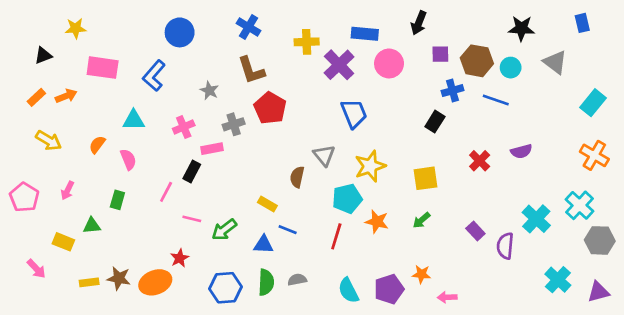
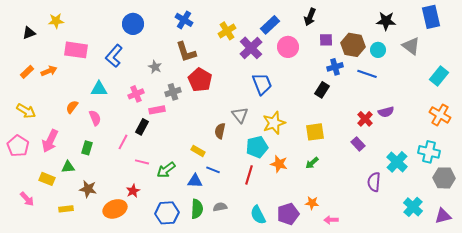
blue rectangle: (582, 23) -> (431, 17), size x1.6
blue rectangle: (365, 34) -> (270, 25), turned -48
yellow cross: (307, 42) -> (227, 31), turned -30
black triangle: (43, 55) -> (29, 33), moved
yellow arrow: (49, 141) -> (26, 111), moved
red cross: (480, 161) -> (365, 119), moved
pink arrow: (67, 190) -> (50, 141), size x1.6
cyan cross: (579, 205) -> (429, 152), turned -30
purple rectangle: (475, 231) -> (358, 144), moved
brown star: (119, 278) -> (88, 189), moved

